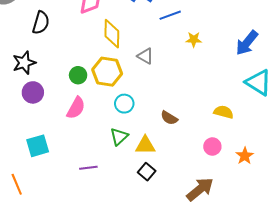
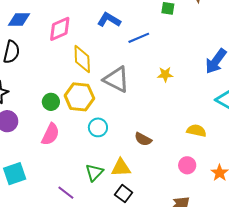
yellow star: (194, 40) -> (165, 74), moved
gray triangle: (145, 56) -> (116, 79), size x1.6
green triangle: (119, 137) -> (94, 172), moved
purple line: (88, 168) -> (66, 193), turned 48

